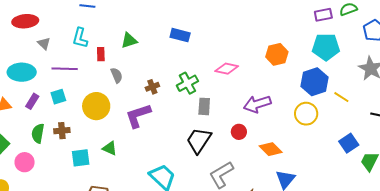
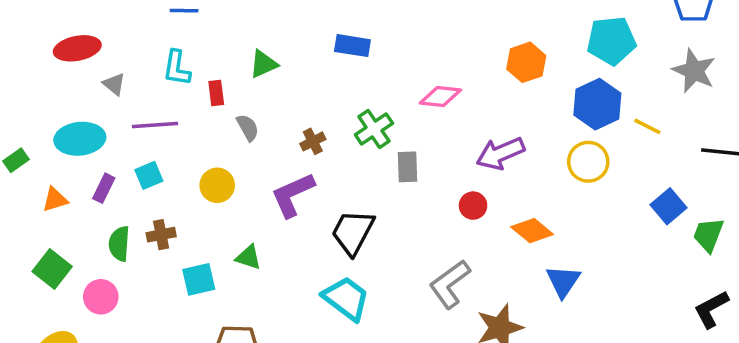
yellow circle: (96, 106) -> (217, 185), size x0.7
black trapezoid: (199, 140) -> (353, 232), moved

